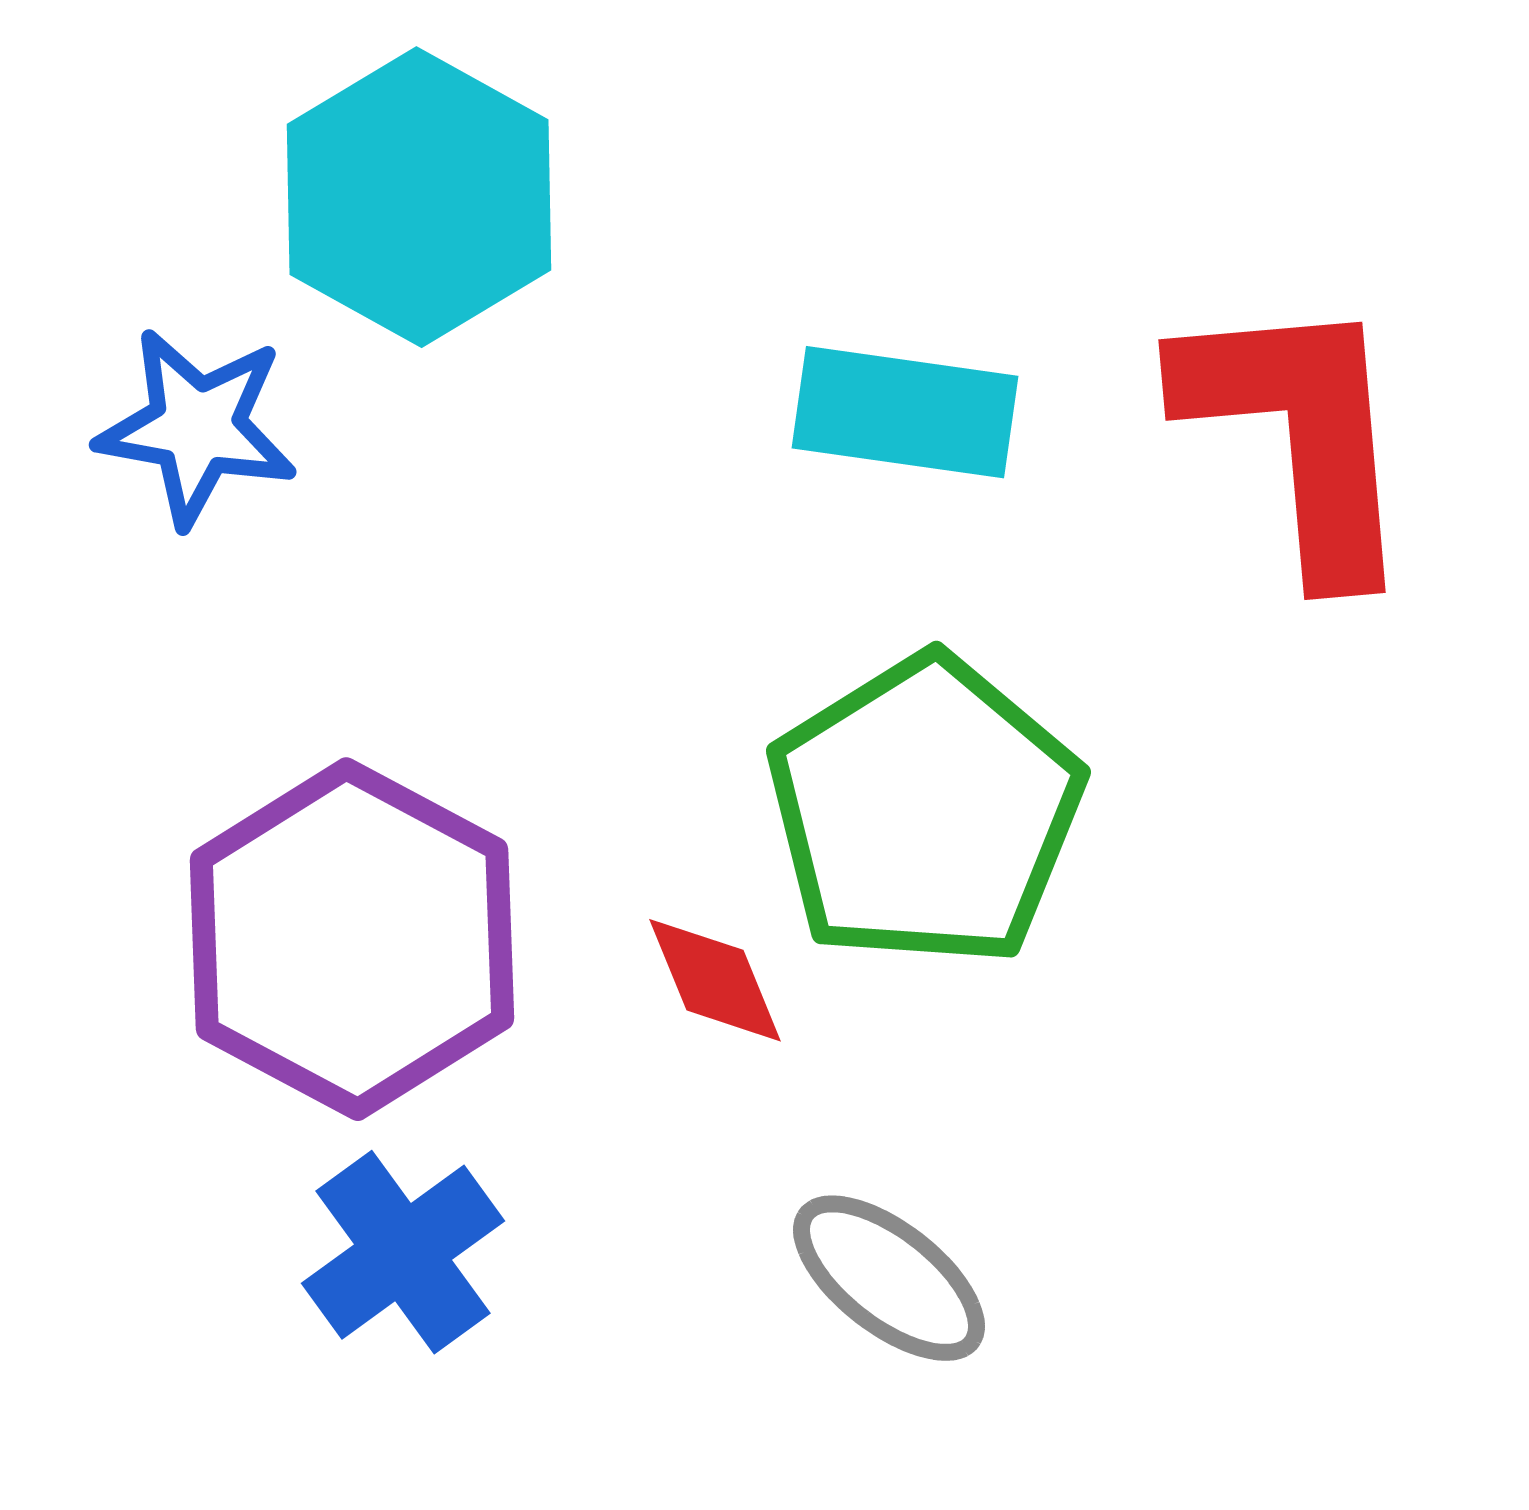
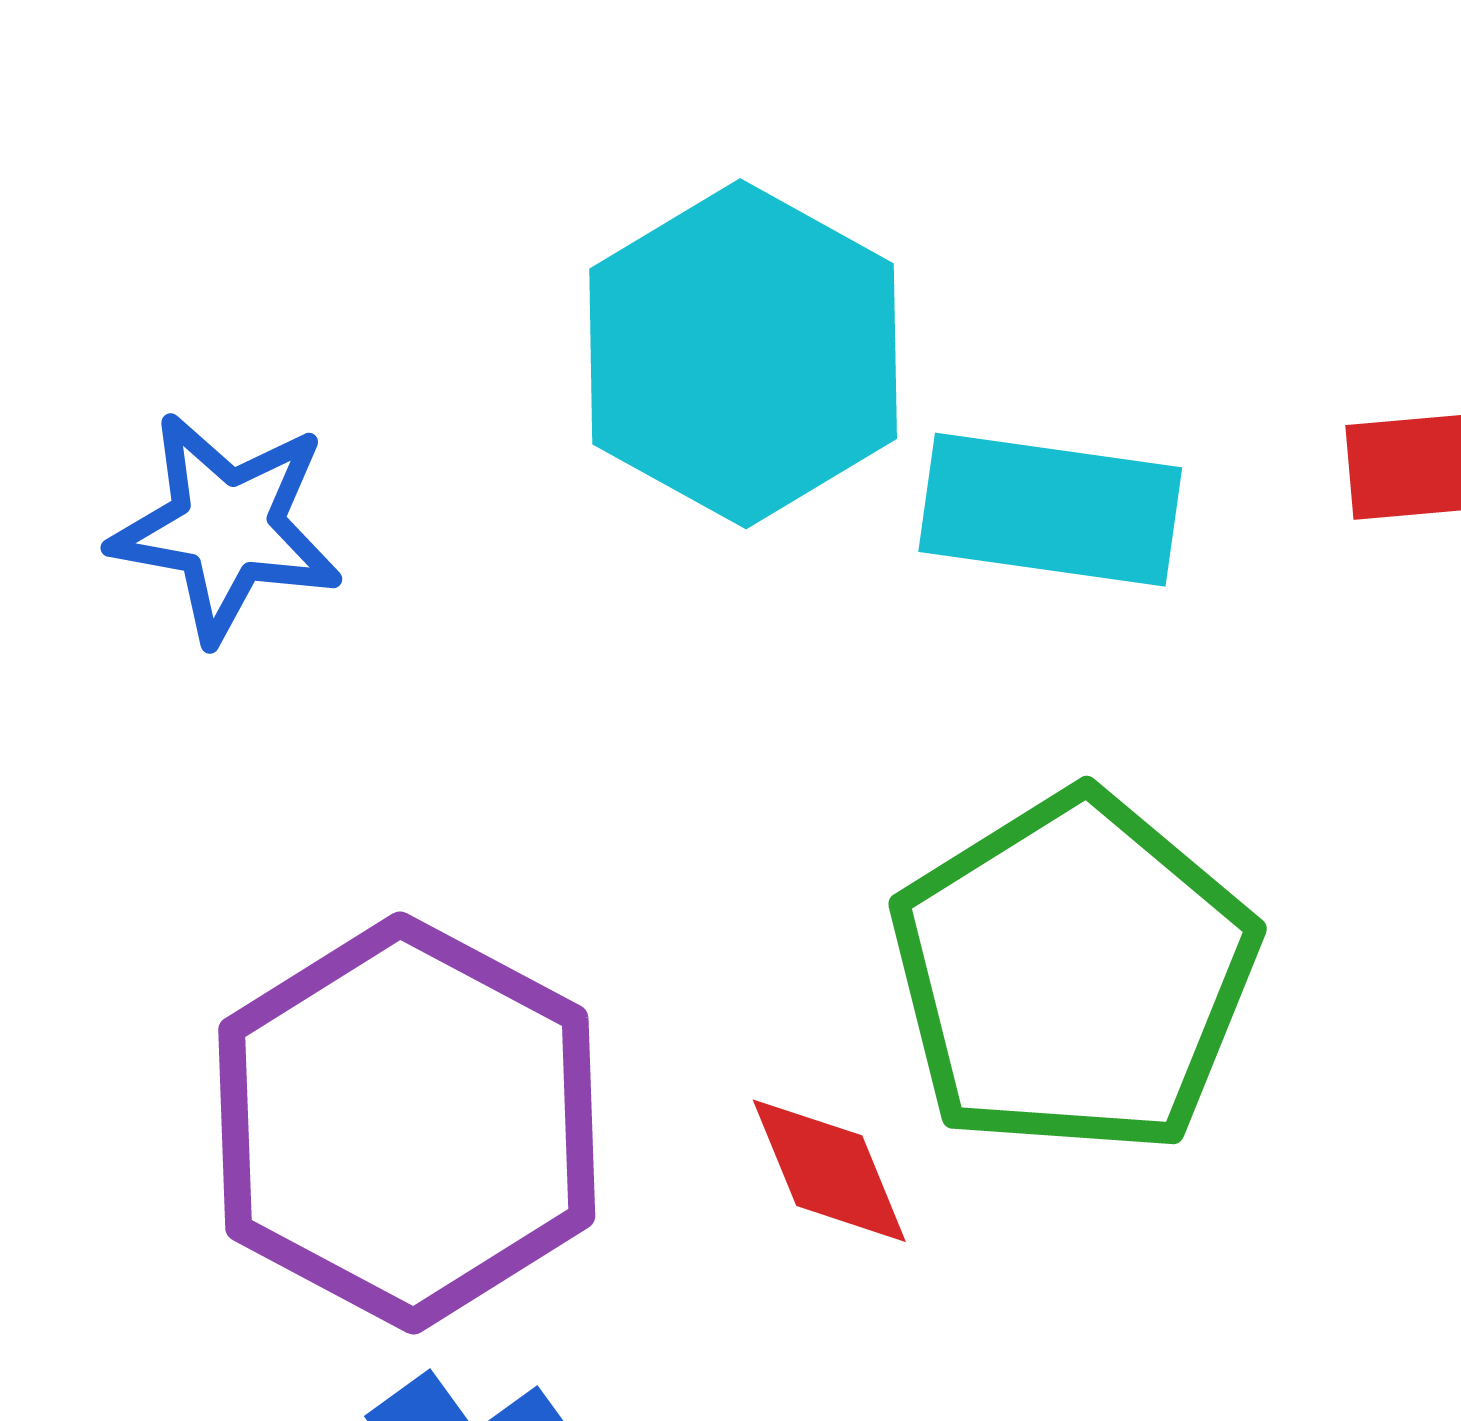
cyan hexagon: (419, 197) -> (743, 354), moved

